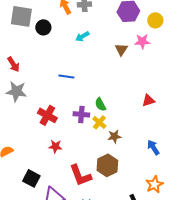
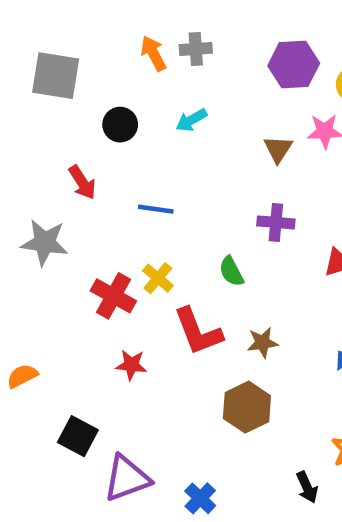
black circle: (43, 27) -> (120, 125), moved
red arrow: (13, 64) -> (82, 182), moved
purple cross: (81, 114) -> (276, 222), moved
yellow cross: (99, 122) -> (158, 278), moved
red L-shape: (80, 175) -> (198, 331), moved

